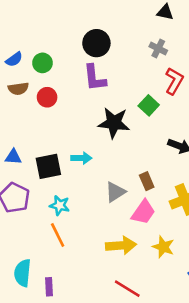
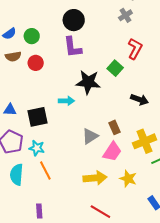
gray cross: (158, 49) -> (125, 15), moved, turned 32
cyan arrow: (81, 158) -> (66, 101), moved
cyan star: (60, 205) -> (37, 148), moved
cyan semicircle: (23, 273) -> (17, 175), moved

